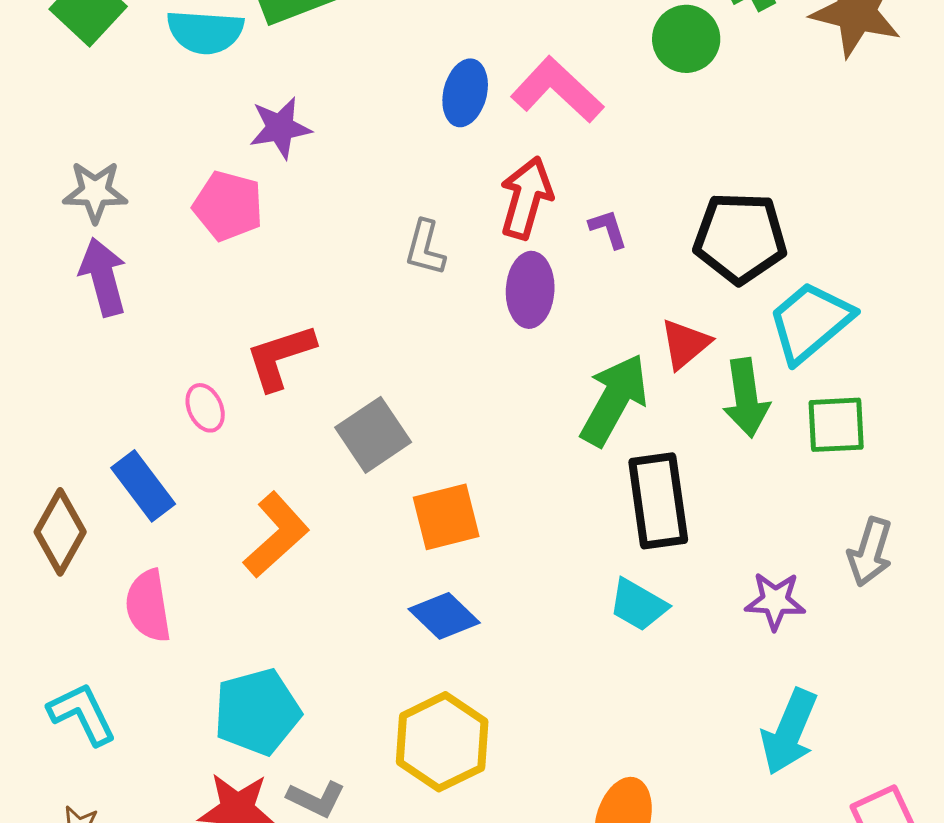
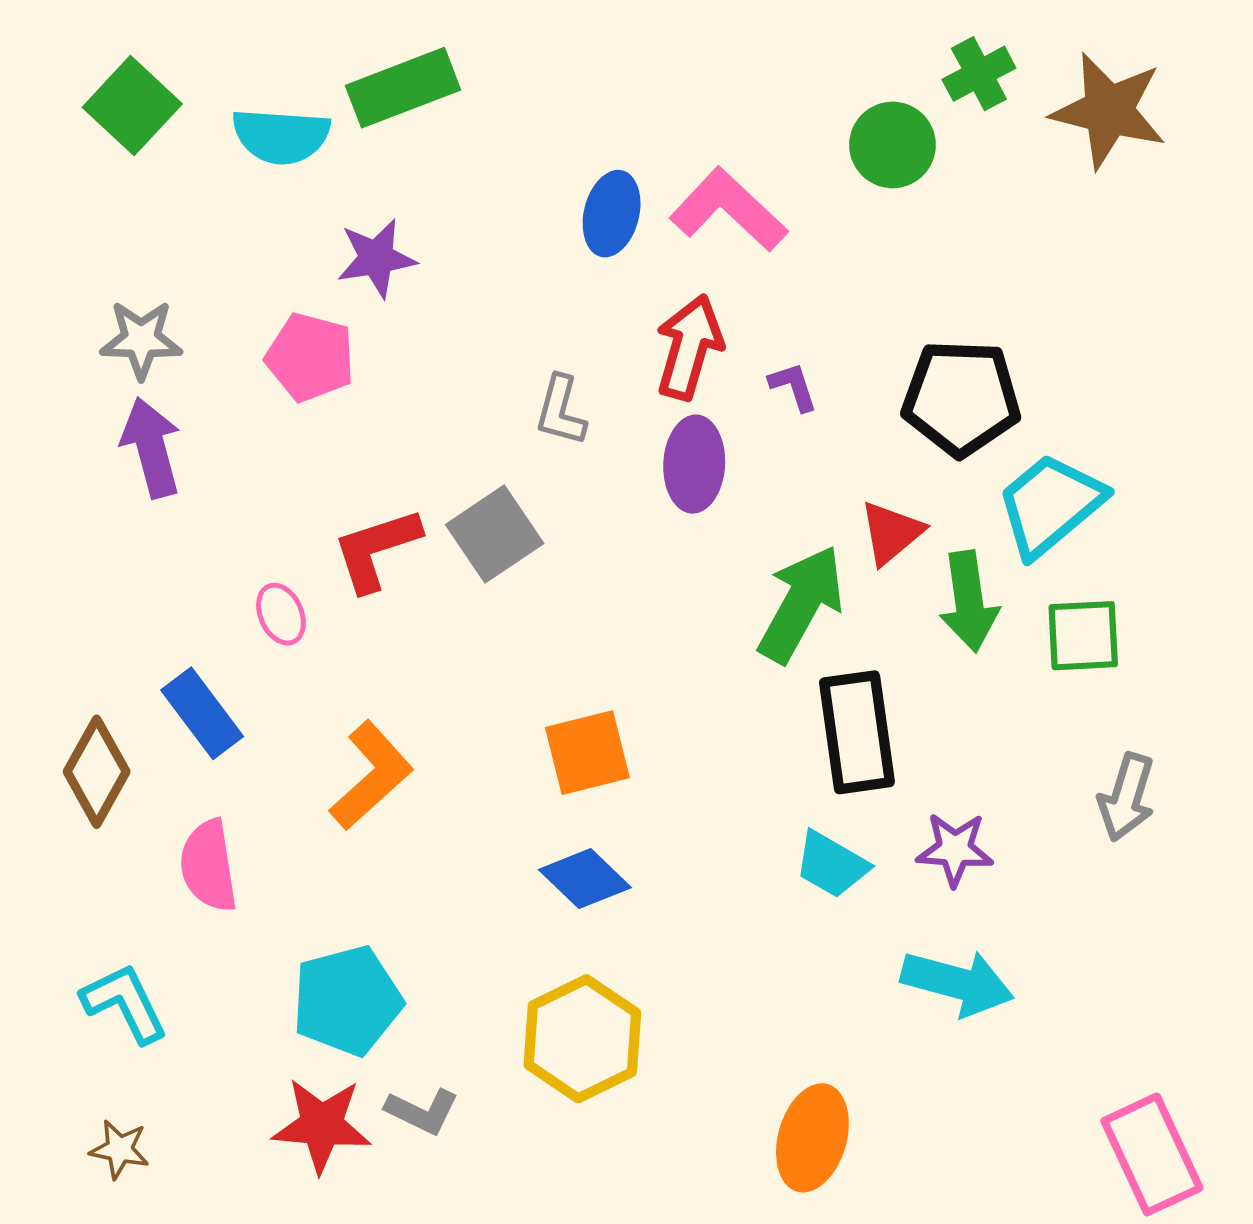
gray square: (373, 435) -> (495, 534), moved
purple star: (775, 601) -> (955, 849), moved
cyan arrow: (789, 732) -> (957, 983), moved, turned -98

